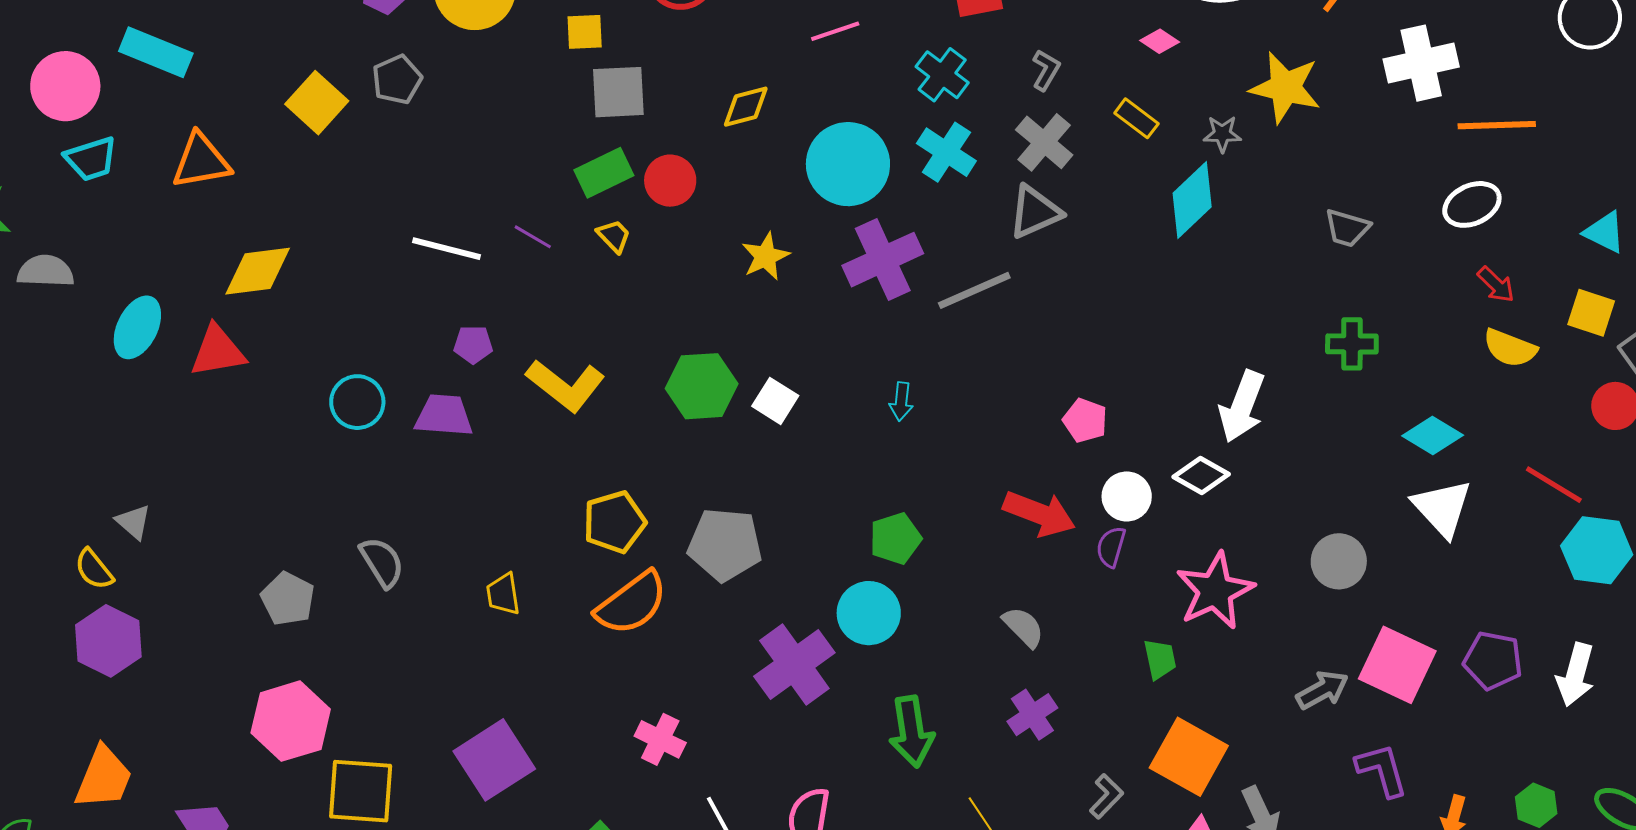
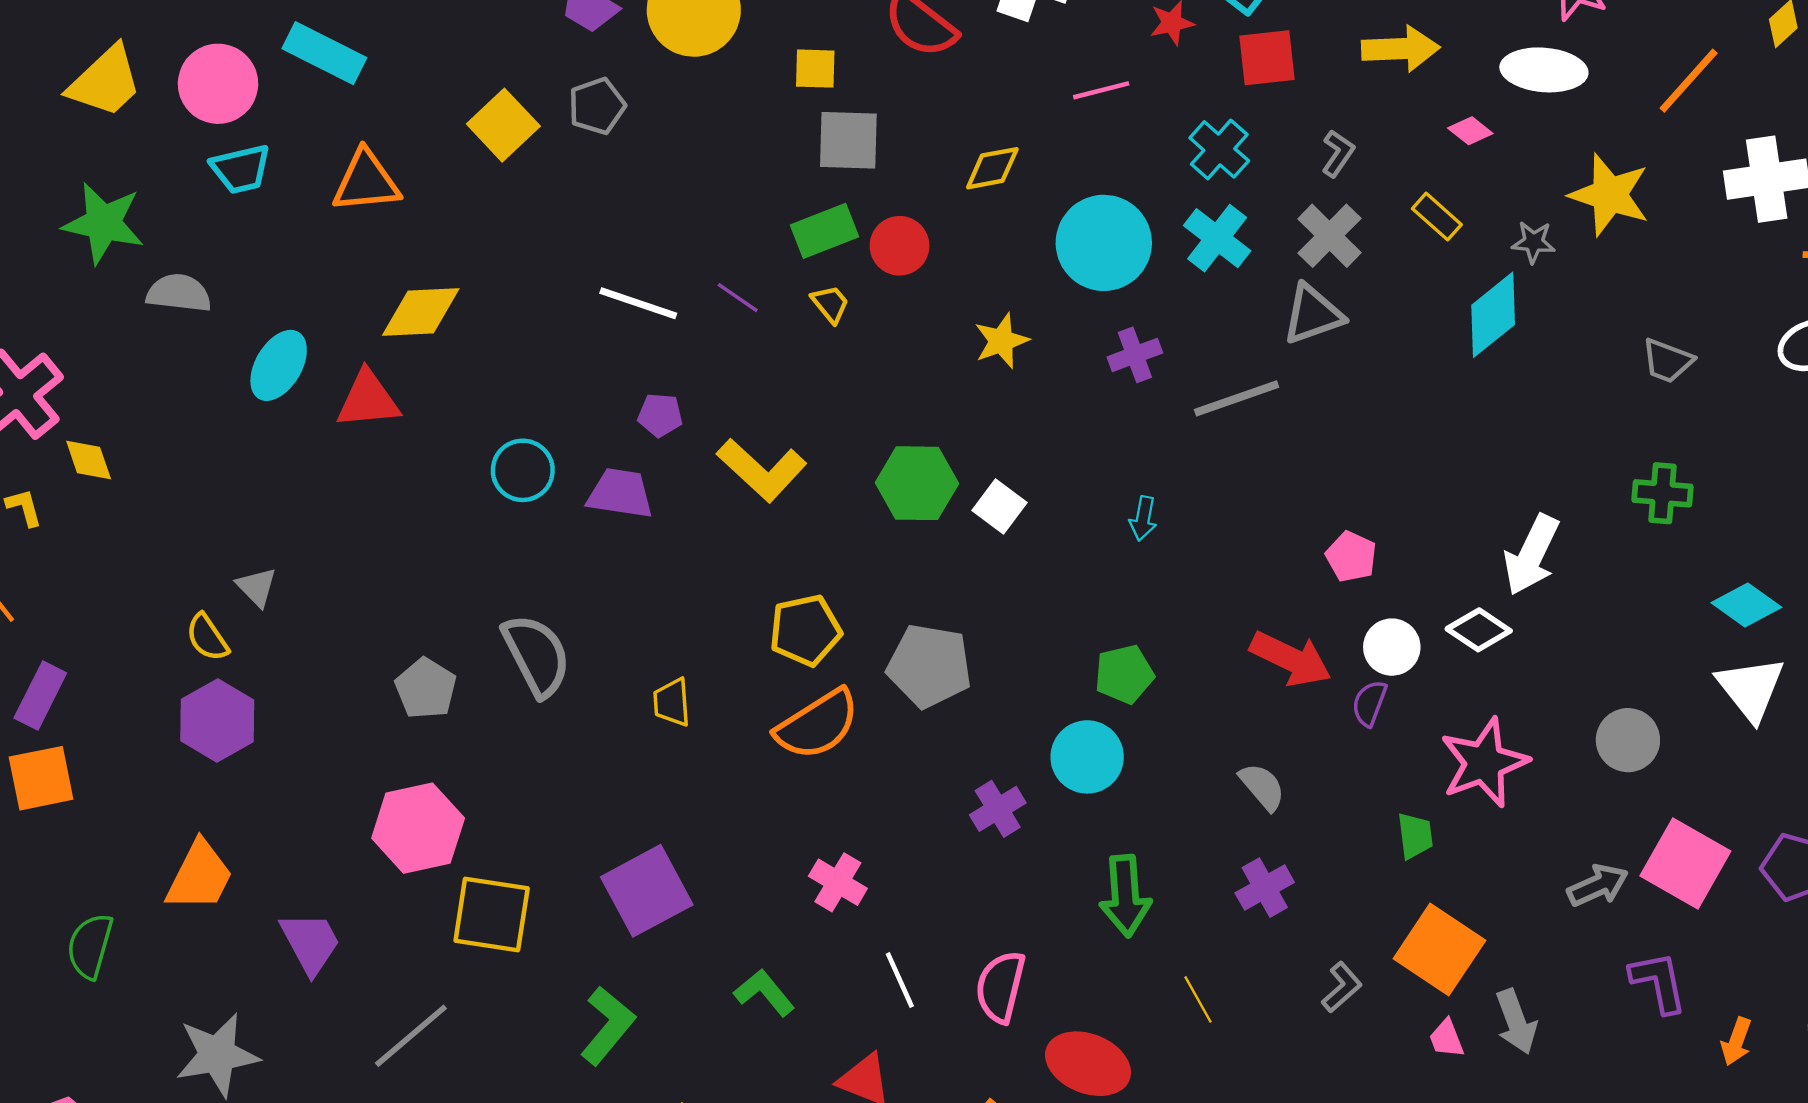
purple cross: (883, 260) -> (1135, 355), size x0.6
gray semicircle: (382, 562) -> (536, 655), size x1.4
purple cross: (794, 664) -> (998, 809), size x0.6

